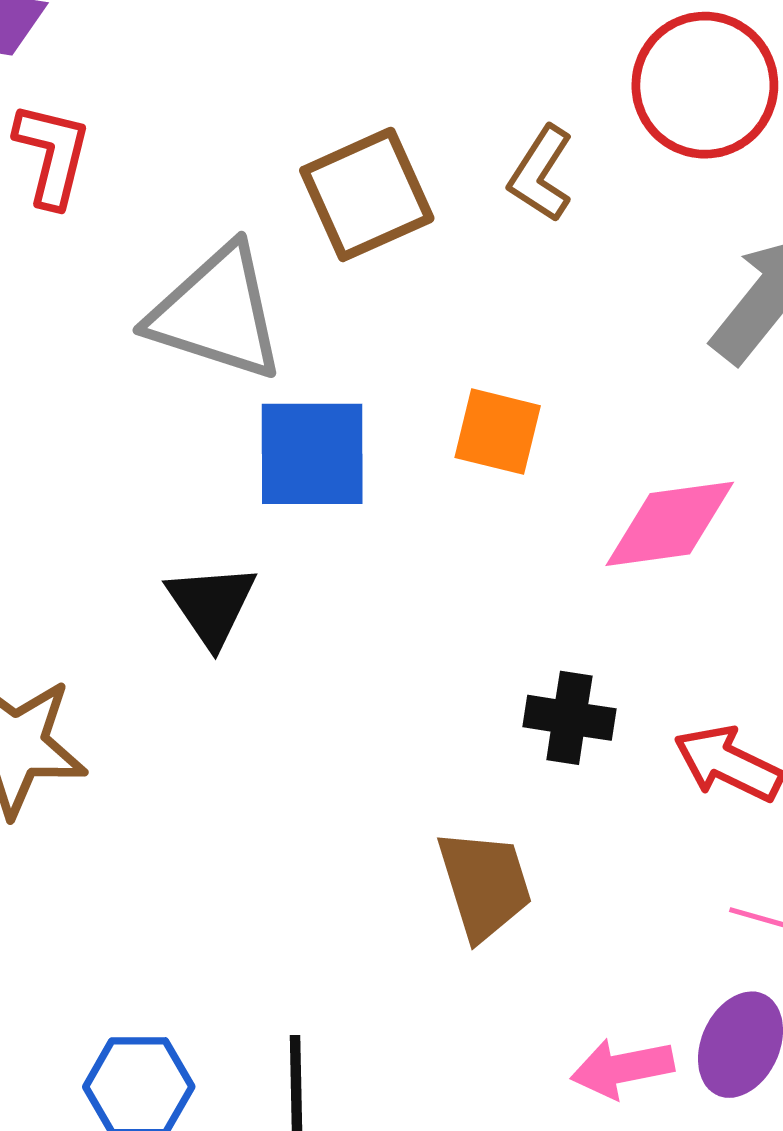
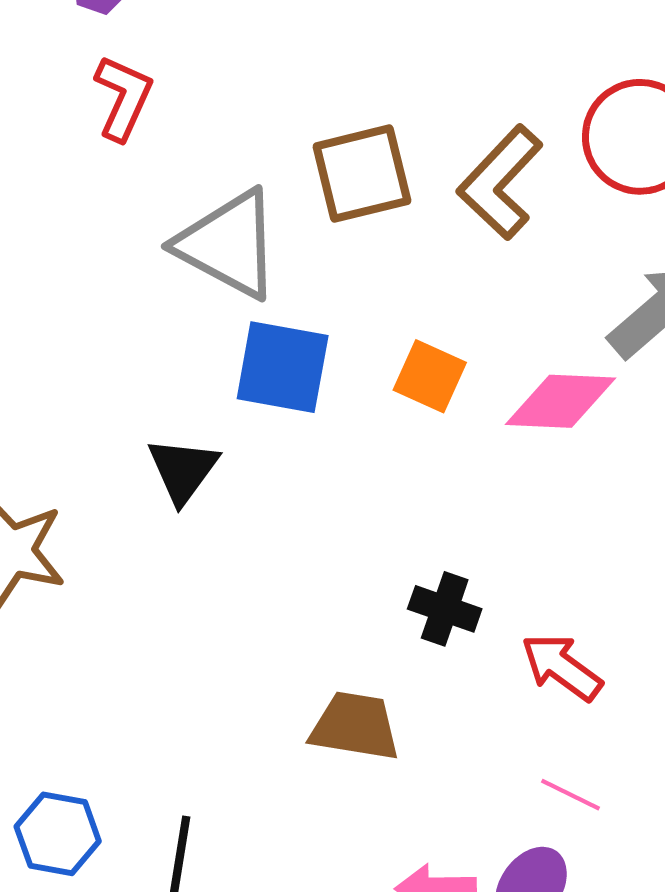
brown L-shape: (541, 174) -> (500, 182), size x1.5
pink diamond: (670, 524) -> (561, 401), moved
brown trapezoid: (485, 885) -> (355, 726), turned -74

